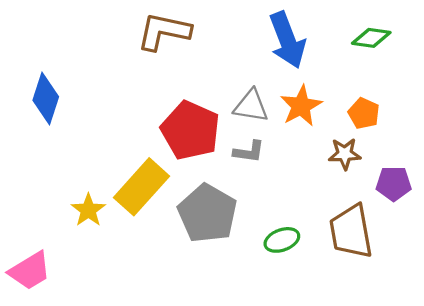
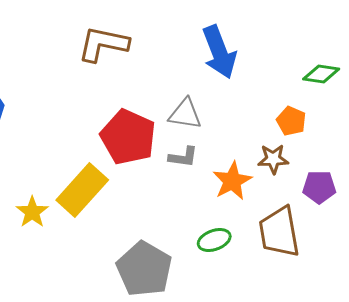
green diamond: (371, 38) -> (321, 74), moved
orange star: (301, 106) -> (232, 181), moved
gray pentagon: (207, 213) -> (144, 269), moved

